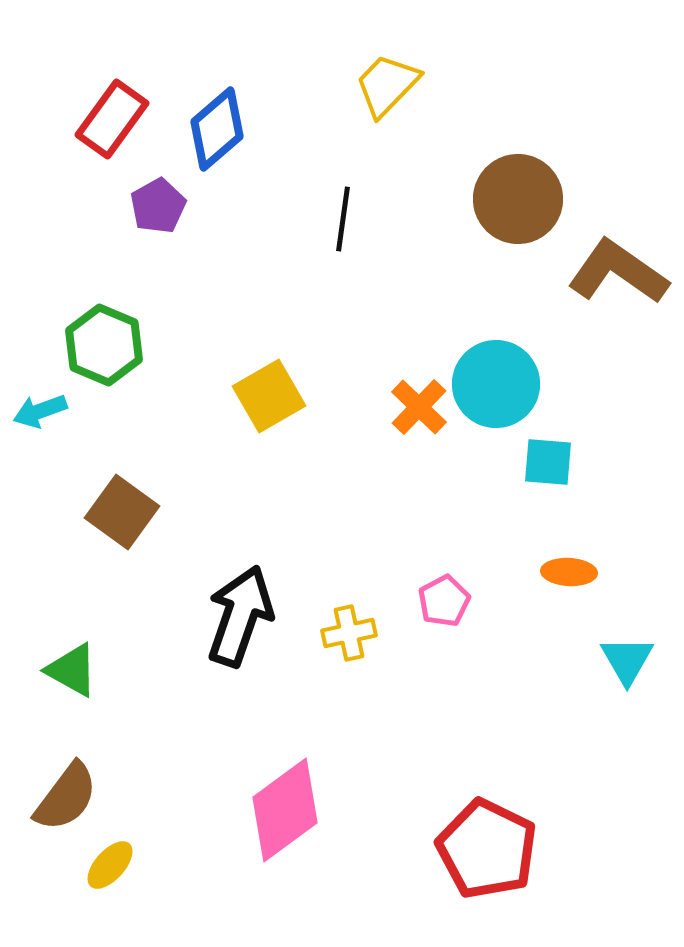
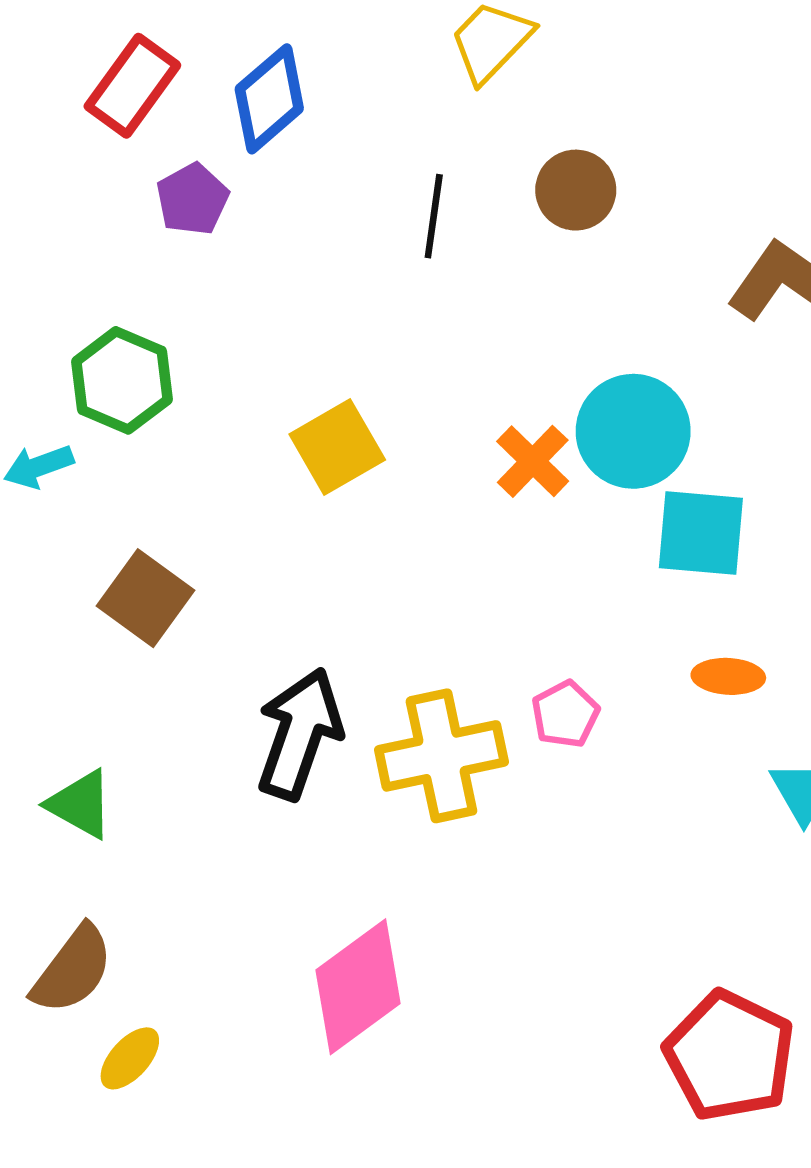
brown circle: (518, 199) -> (576, 190), moved, size x0.7
cyan square: (548, 462) -> (701, 533), size x1.4
yellow cross: (349, 633) -> (441, 756), size x1.8
red pentagon: (487, 849) -> (730, 1056), moved

